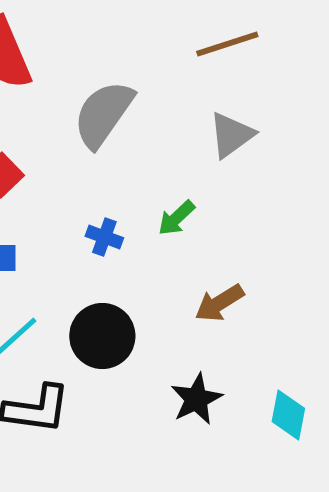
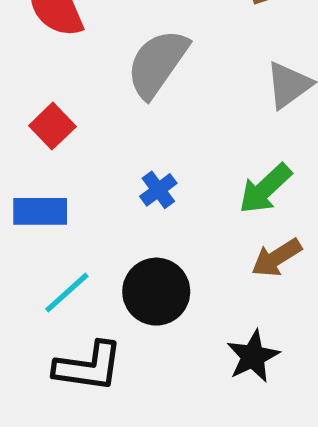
green arrow: (176, 218) -> (265, 189), moved, size x1.4
blue cross: (104, 237) -> (158, 190), turned 33

